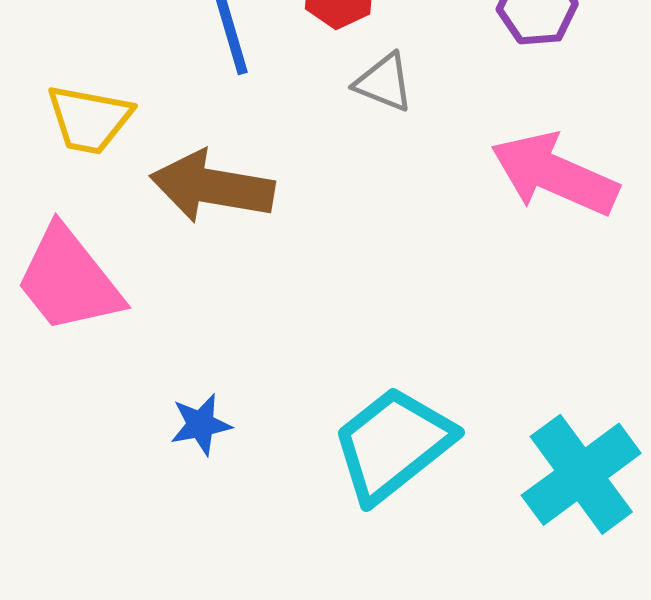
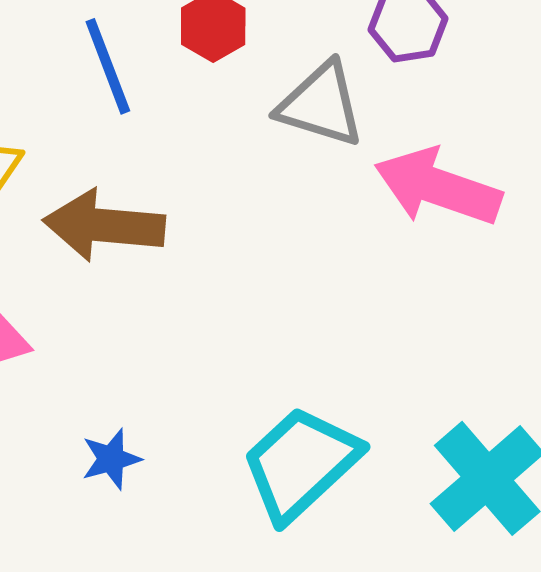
gray triangle: (384, 82) -> (321, 105), moved, size x1.5

